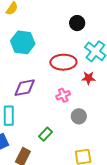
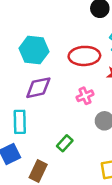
cyan hexagon: (23, 42) -> (34, 50), moved

